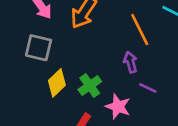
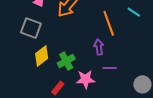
purple line: (148, 88) -> (110, 68), turned -32
pink star: (118, 107) -> (86, 79), turned -30

